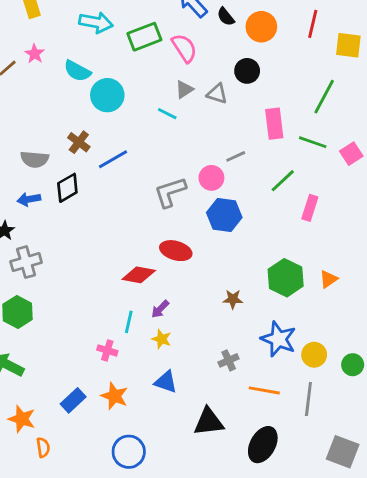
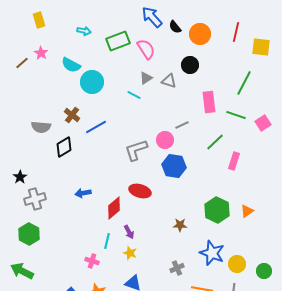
cyan arrow: (96, 22) -> (84, 31), size x0.6
blue arrow: (29, 199) -> (83, 193), moved
red diamond: (139, 275) -> (114, 208), turned -50
purple arrow: (160, 309) -> (129, 232), turned -72

